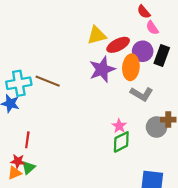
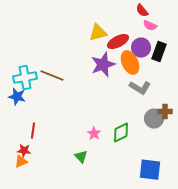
pink semicircle: (152, 28) -> (150, 26), turned -32
orange ellipse: (131, 67) -> (130, 63), turned -30
pink star: (119, 126) -> (94, 134), moved
green triangle: (28, 168) -> (81, 157), moved, turned -32

